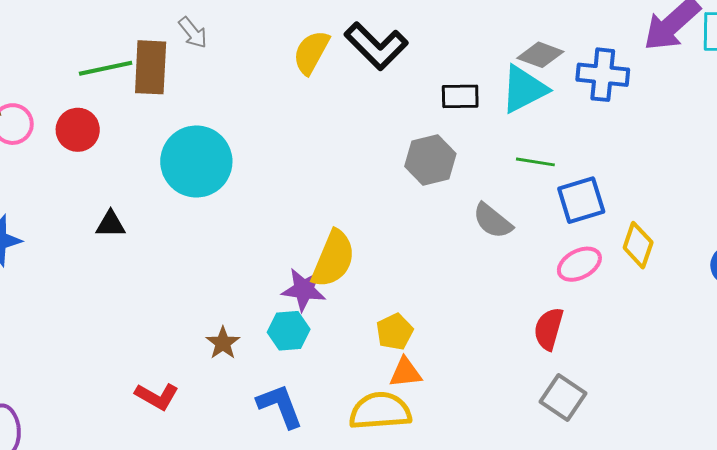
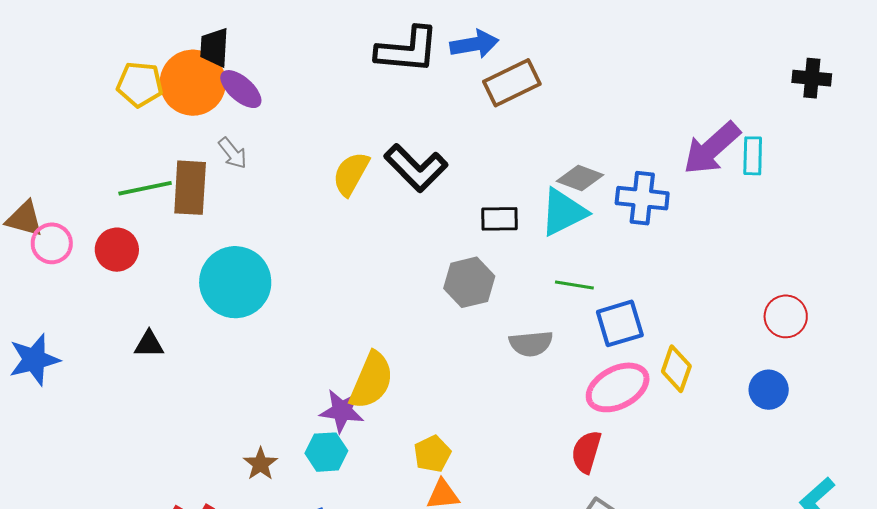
gray semicircle: (493, 221) -> (531, 344), turned -45
pink ellipse: (579, 264) -> (618, 387), size x1.4

